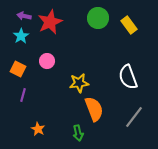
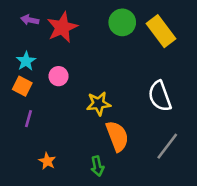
yellow rectangle: (129, 25) -> (161, 31), size x1.4
cyan star: (21, 36) -> (26, 61), moved

